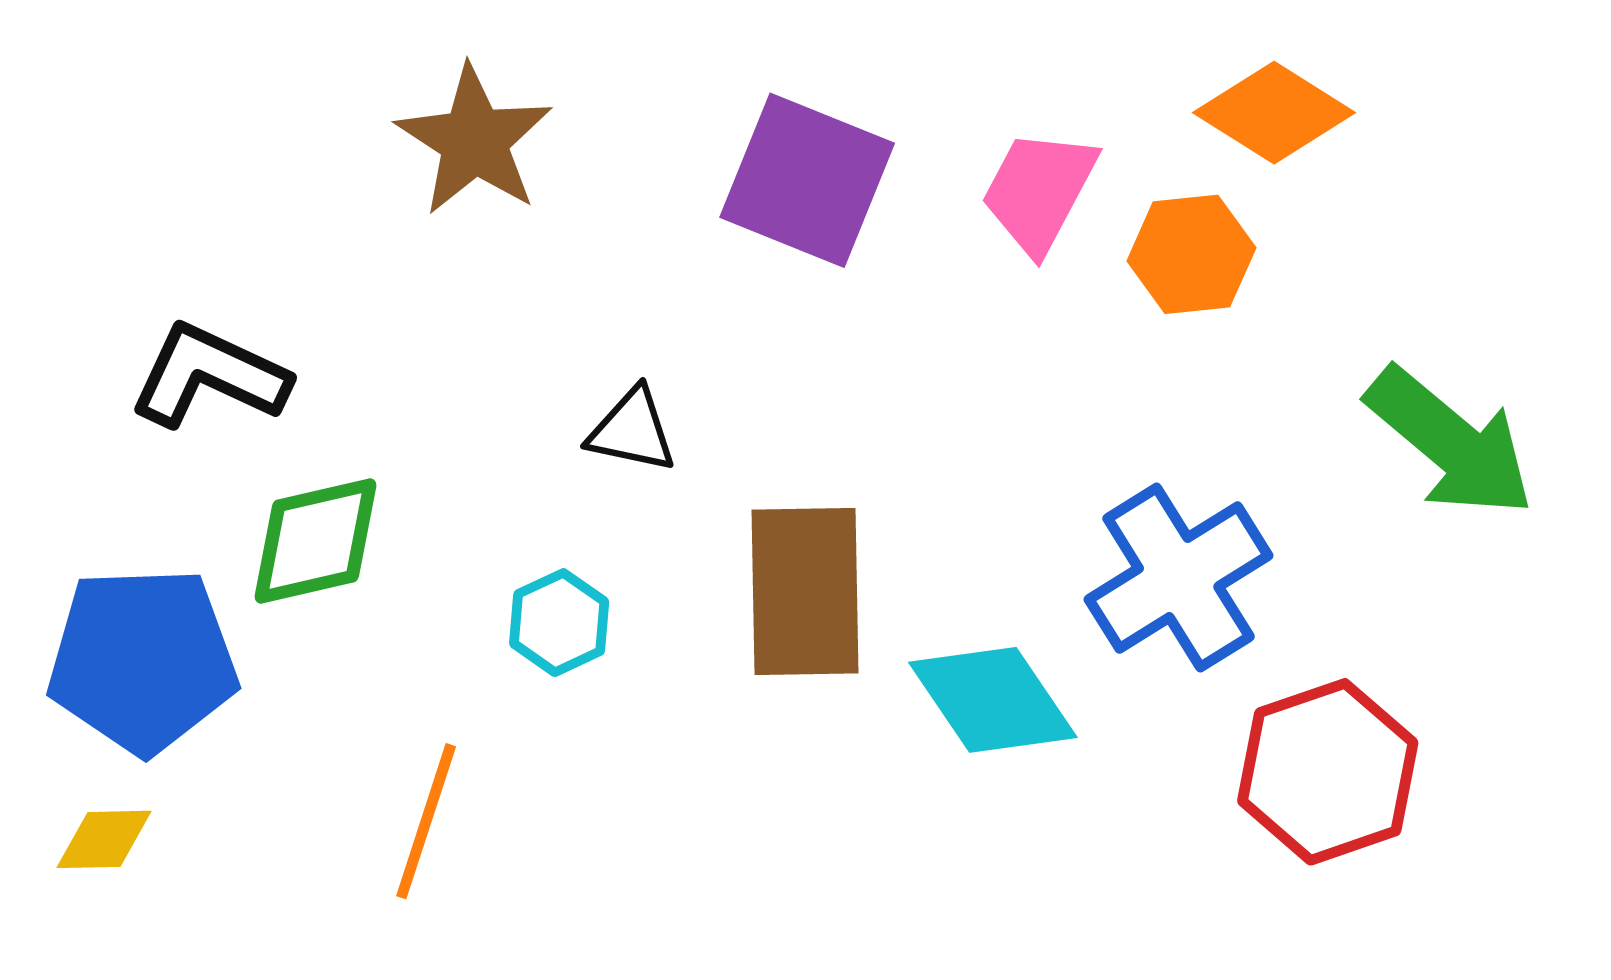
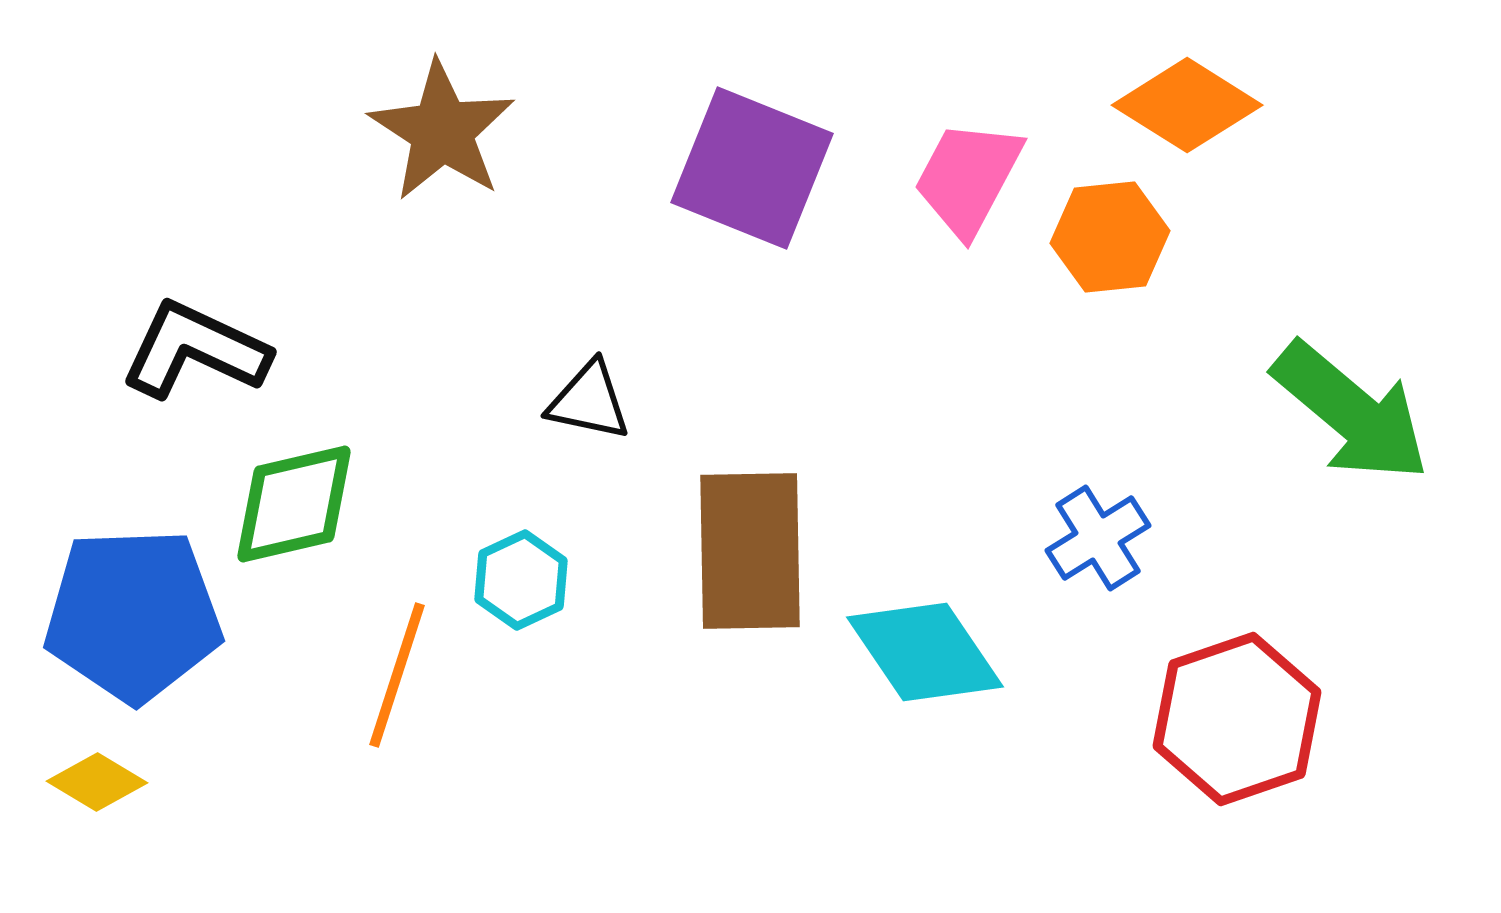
blue cross: (1179, 577) -> (1098, 538), size x0.6
orange line: (426, 821) -> (397, 675), moved
yellow diamond: (104, 839) -> (97, 782), turned 32

